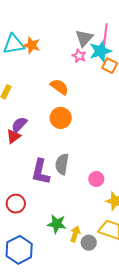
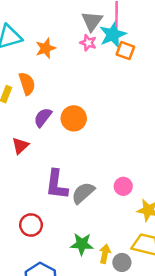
orange star: (32, 45) -> (46, 48), moved, turned -30
orange semicircle: (59, 87) -> (27, 84), moved, turned 42
purple semicircle: (19, 125) -> (43, 117), moved
gray semicircle: (62, 164) -> (83, 193), moved, turned 45

